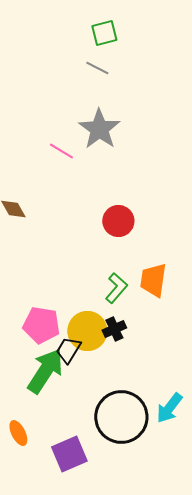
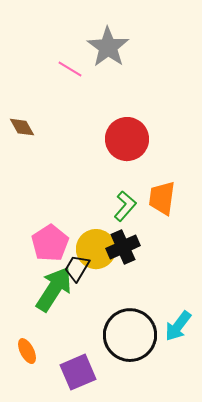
red circle: (118, 221) -> (127, 139), size x1.4
pink pentagon: (41, 325) -> (50, 243), turned 30
black cross: (114, 329) -> (123, 247), size x1.4

